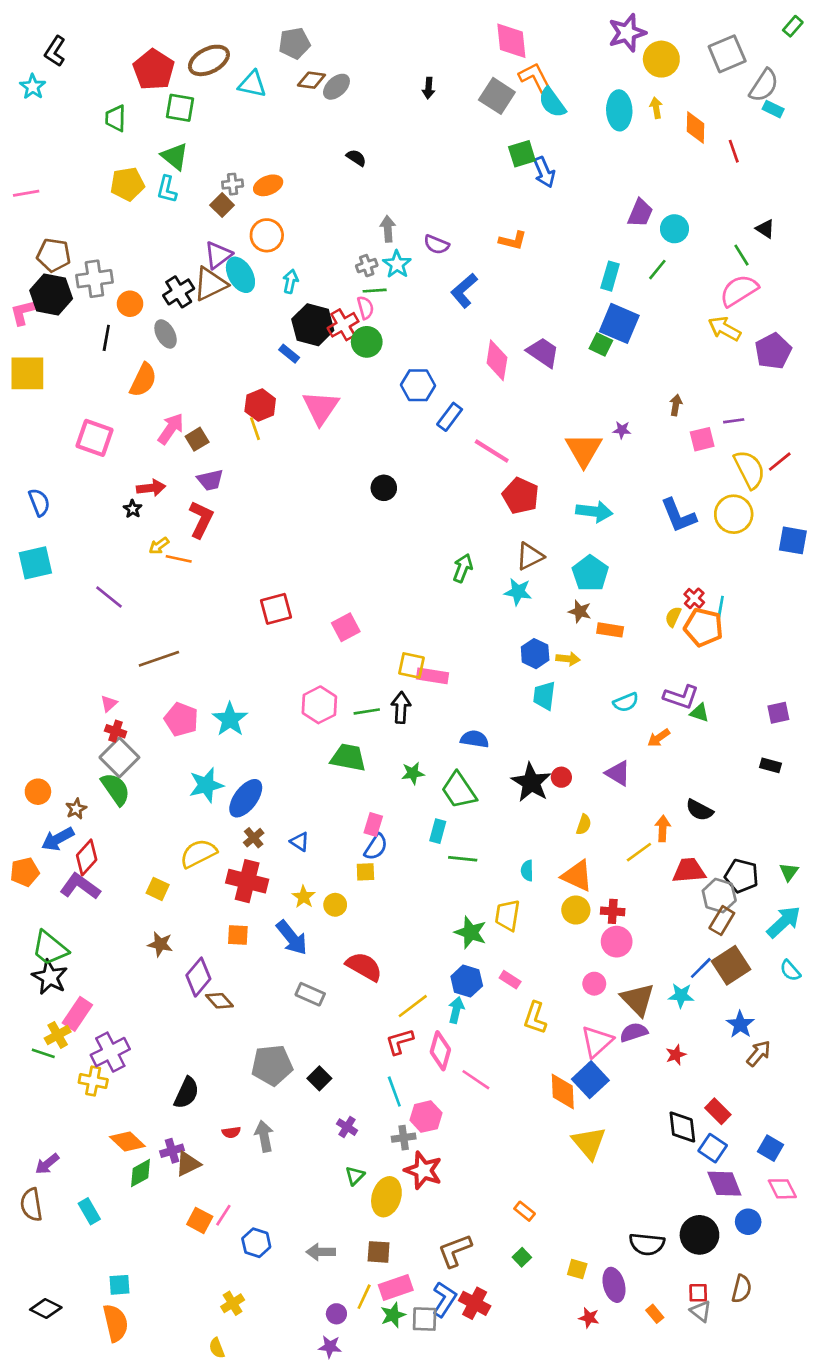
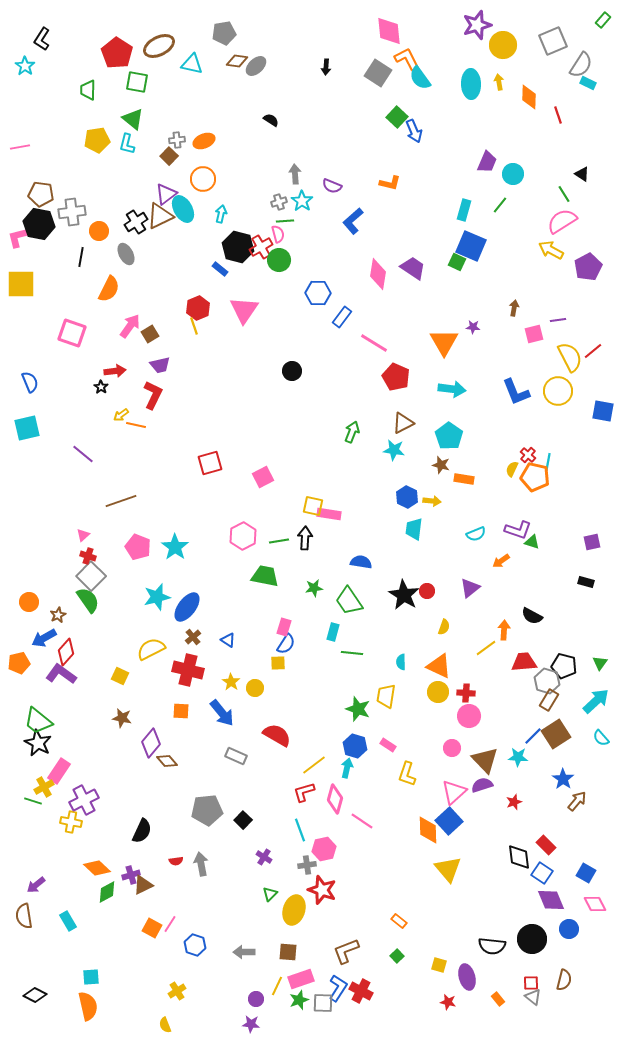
green square: (522, 154) -> (397, 117), turned -30
purple triangle: (618, 773) -> (470, 588), turned 50

